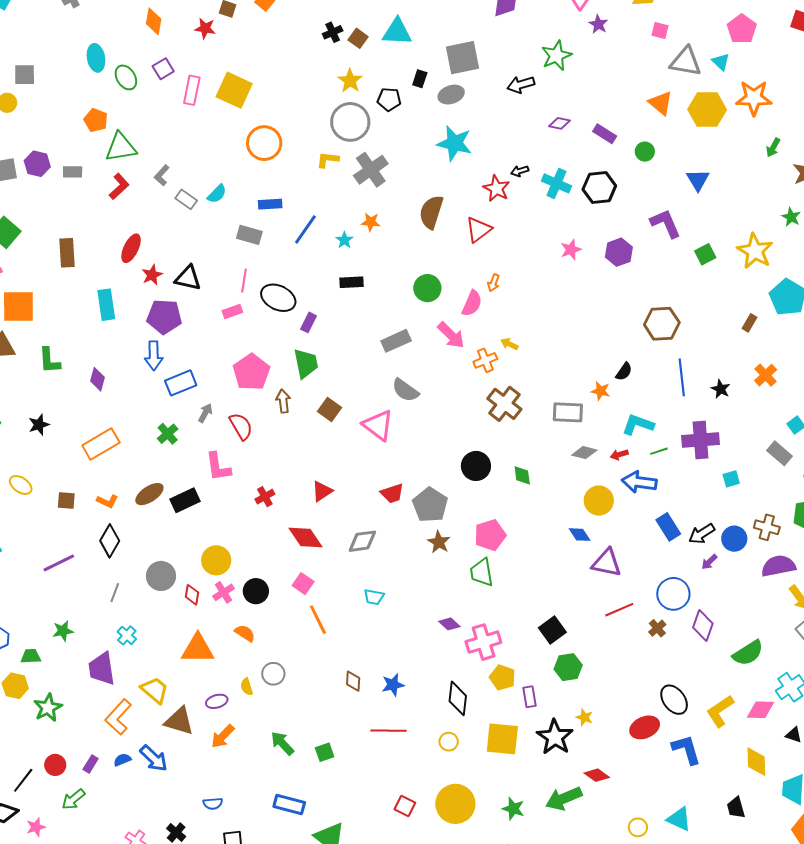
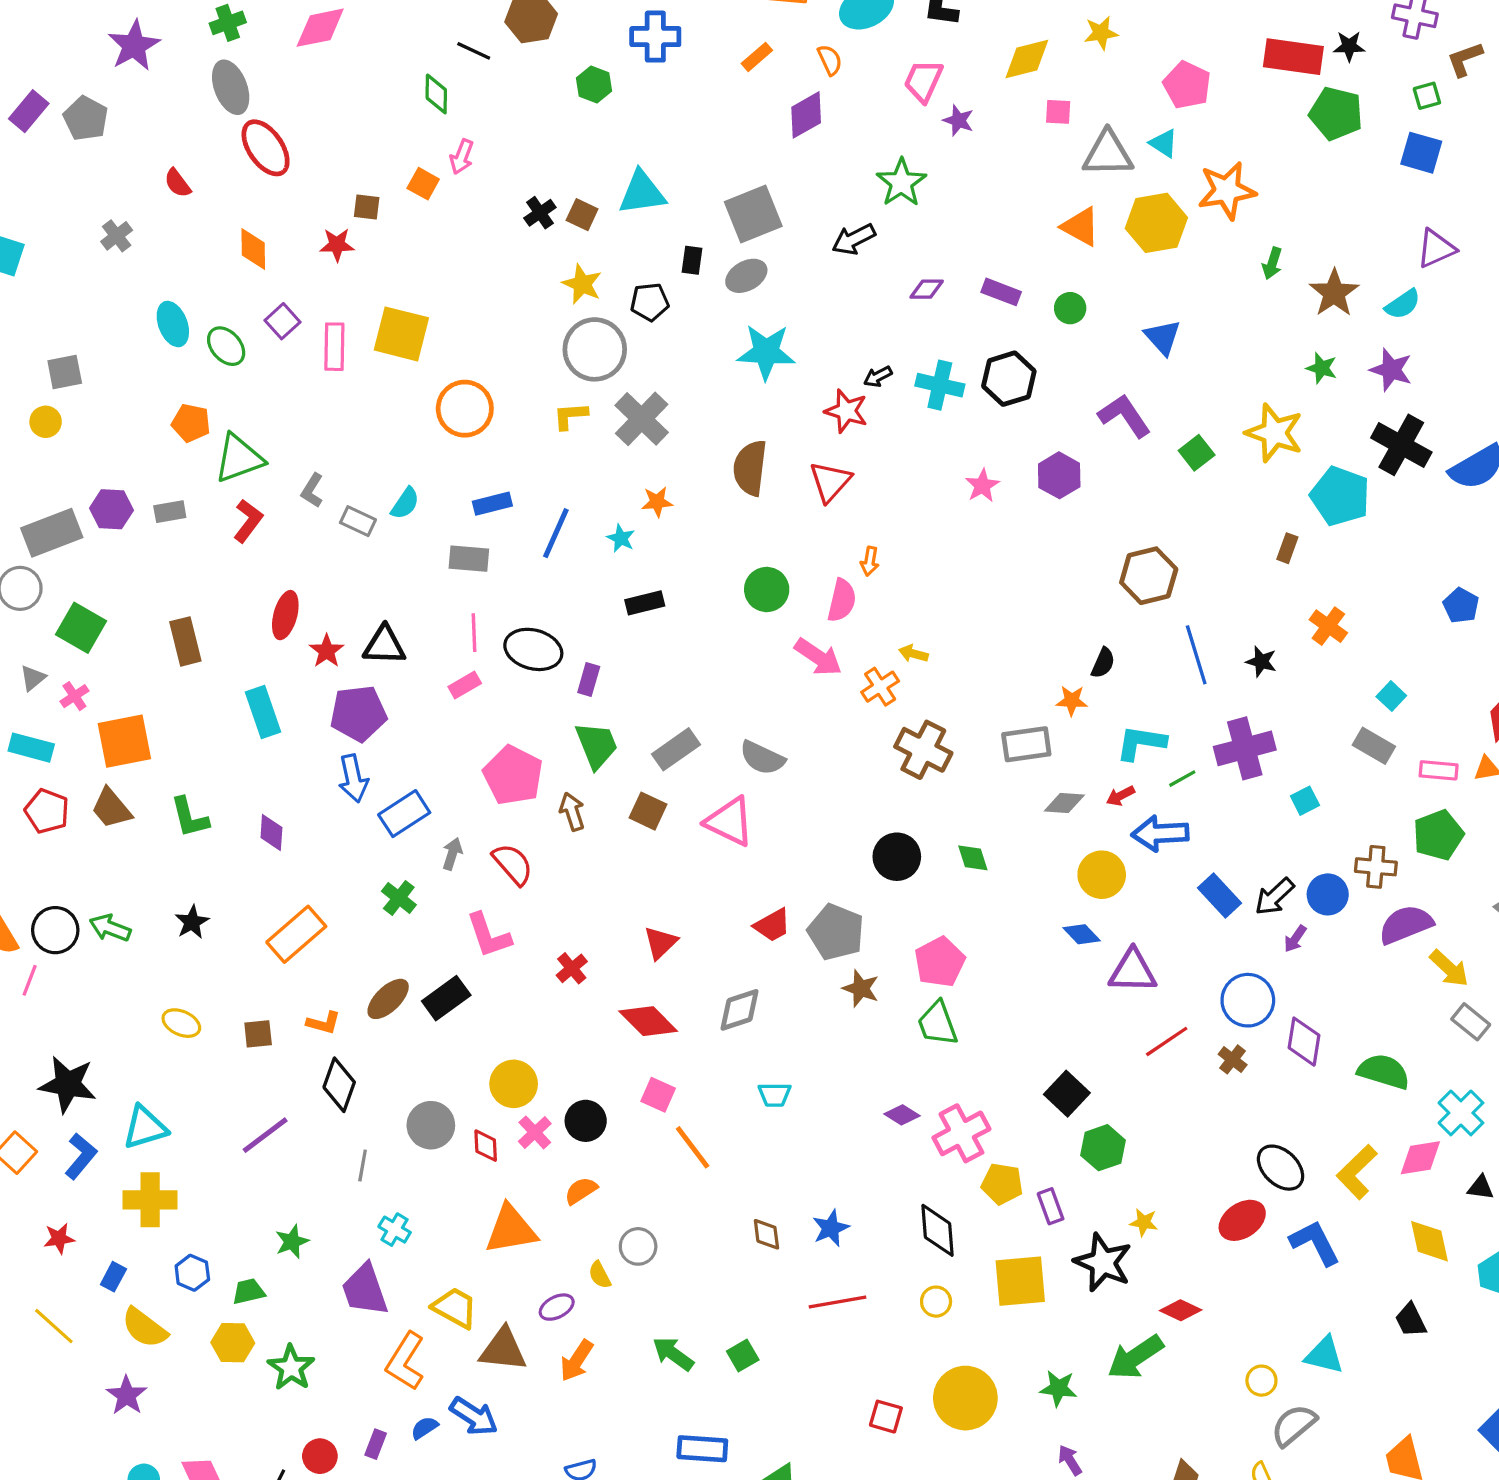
gray rectangle: (396, 341) -> (676, 749), moved
orange semicircle: (245, 633) -> (581, 1191), turned -55
green semicircle: (748, 653) -> (1384, 1071), turned -120

